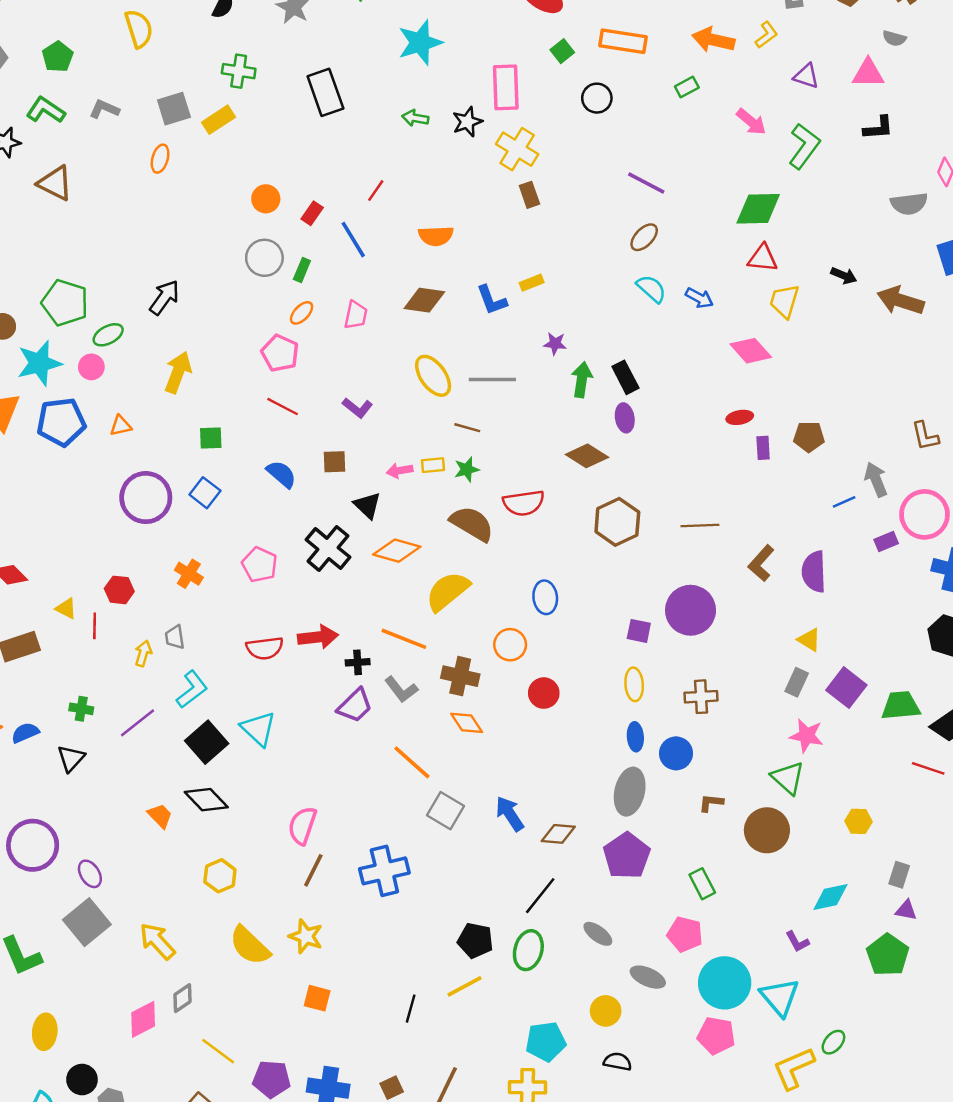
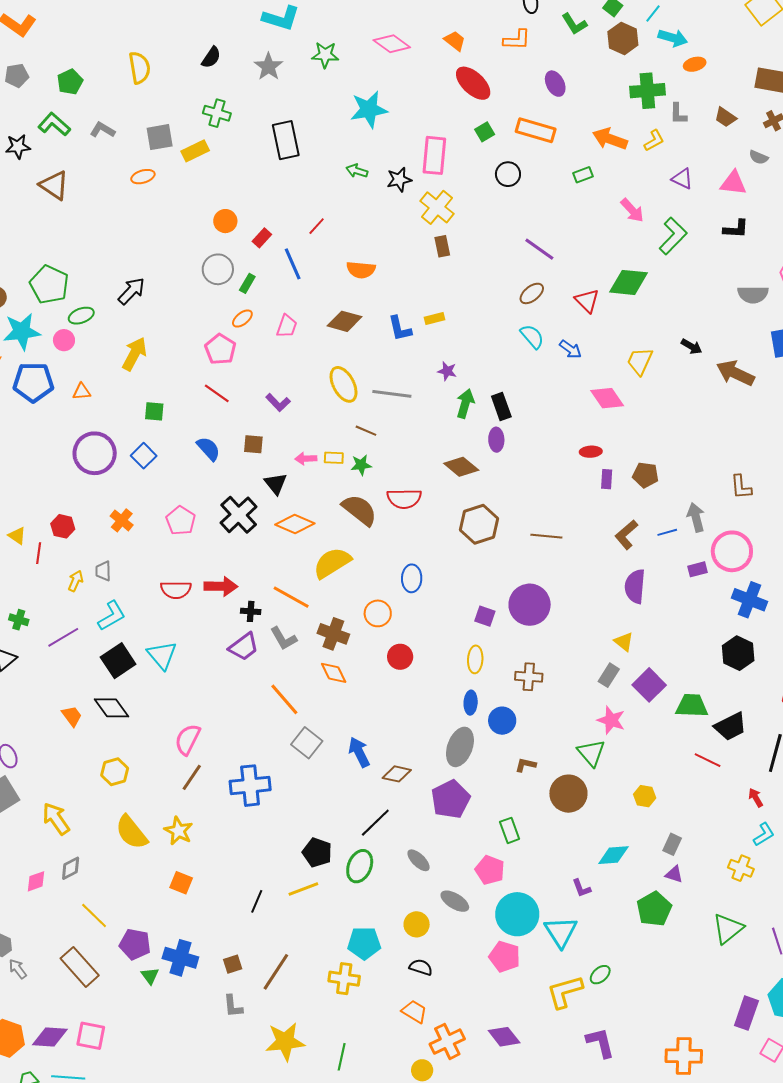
orange ellipse: (160, 159) -> (143, 177), turned 50
red triangle: (763, 258) -> (587, 301), moved, turned 32
brown L-shape: (761, 563) -> (626, 535), moved
pink diamond: (143, 1019) -> (36, 881), size x0.7

